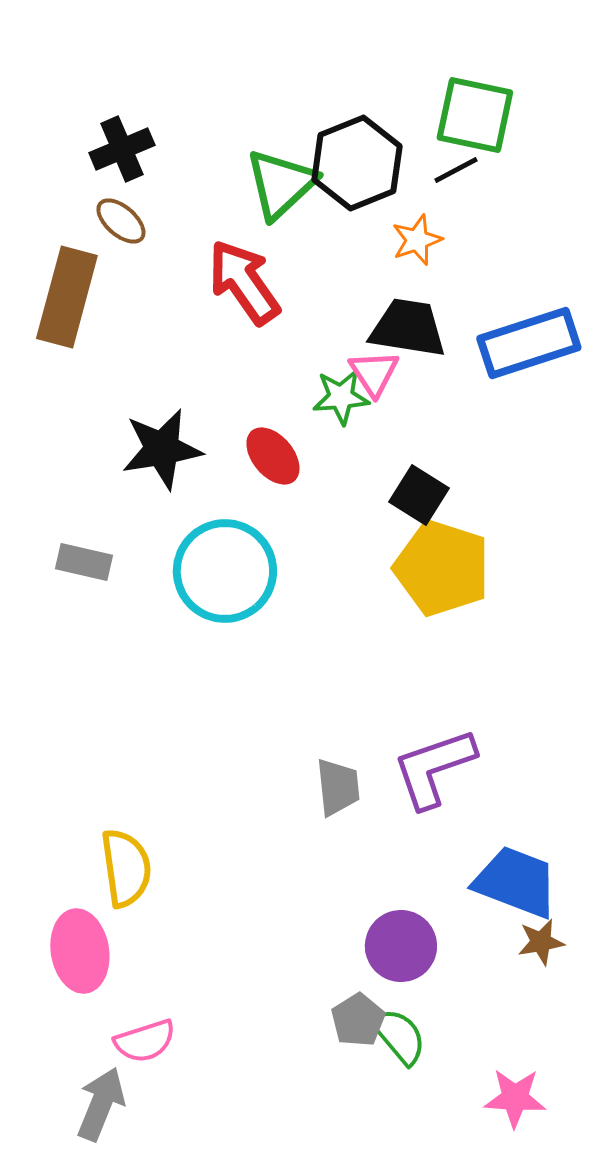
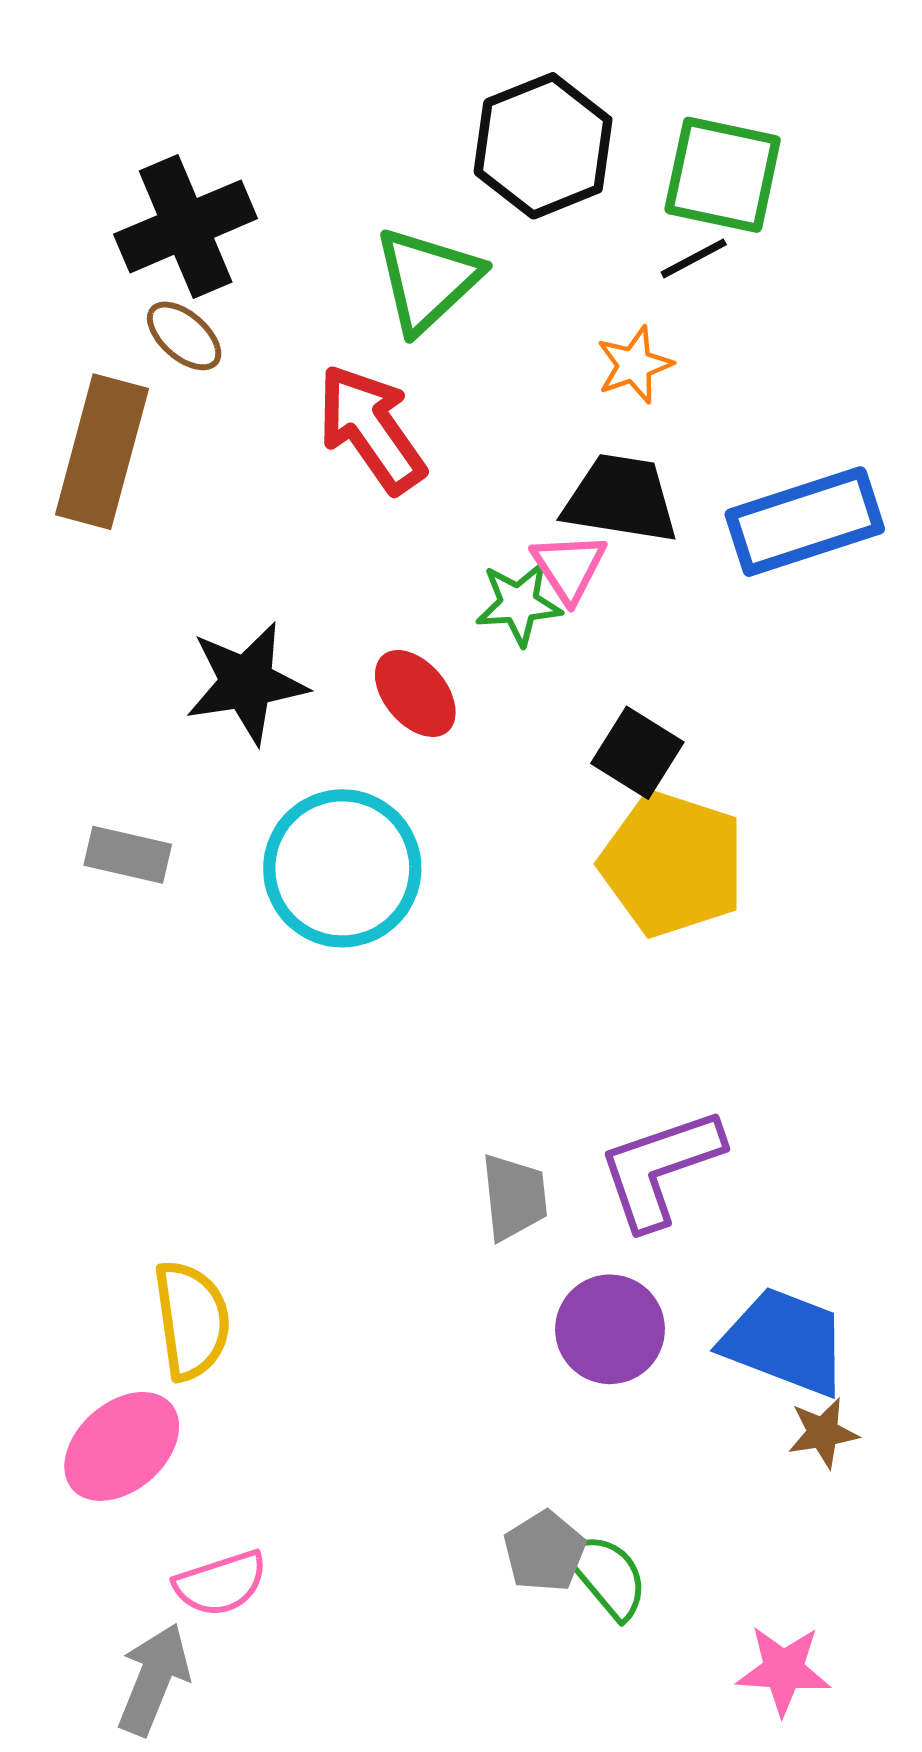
black cross: (122, 149) -> (186, 226), size x1.4
black hexagon: (357, 163) -> (543, 146), moved
purple circle: (401, 946) -> (610, 1329), moved
pink ellipse: (80, 951) -> (122, 1446), turned 58

